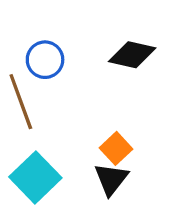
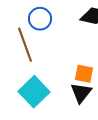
orange square: (116, 148) -> (84, 74), turned -36

